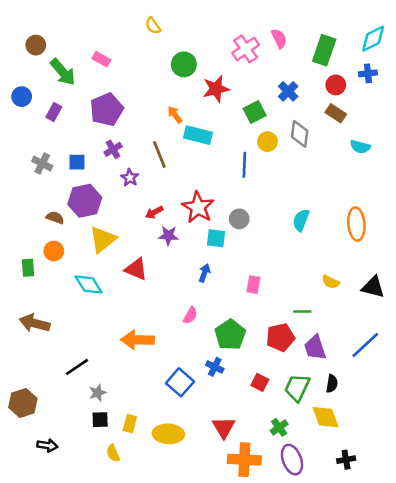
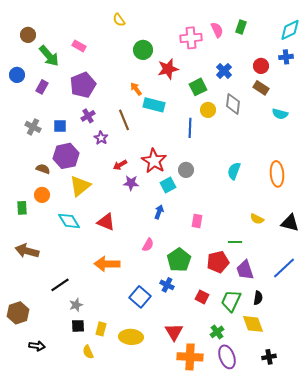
pink cross: (246, 49) -> (191, 38), turned 30
green rectangle: (324, 50) -> (241, 27), moved, size x0.6
cyan square: (216, 238) -> (168, 185), turned -35
red triangle: (136, 269) -> (106, 222), moved

